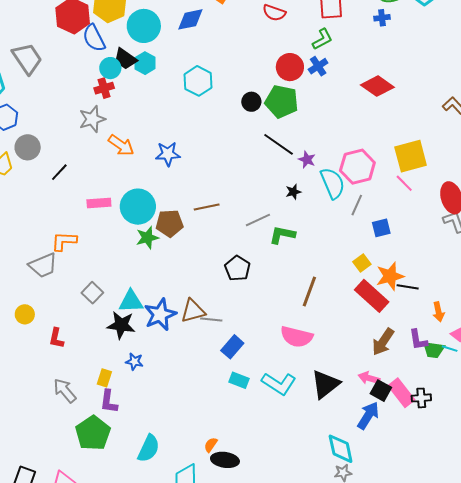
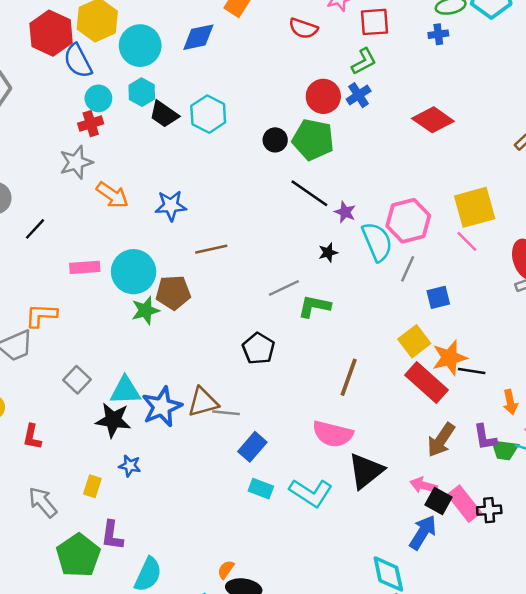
black trapezoid: (125, 59) -> (164, 114), moved
brown line: (207, 207) -> (211, 249), moved
yellow square: (362, 263) -> (414, 341), size x1.4
black triangle: (325, 384) -> (366, 471), moved
purple L-shape: (109, 402) -> (112, 535), moved

